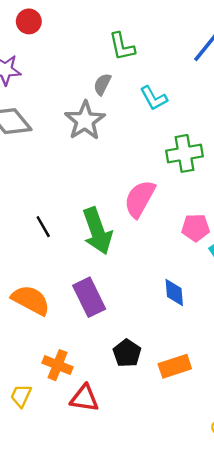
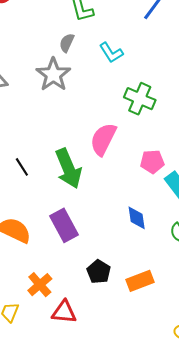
green cross: (184, 153) -> (140, 99), turned 36
orange cross: (58, 365) -> (40, 285), turned 30

